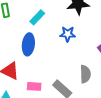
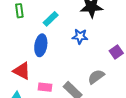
gray semicircle: (85, 74) -> (96, 77), turned -126

